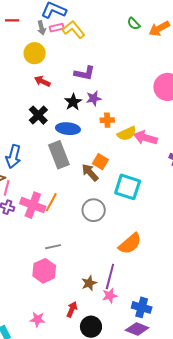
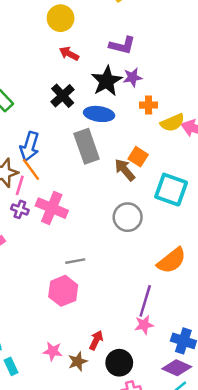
black star: (73, 102) -> (107, 81), size x1.4
orange line: (51, 202) -> (31, 169), moved, turned -66
brown star: (89, 283) -> (78, 361), moved

